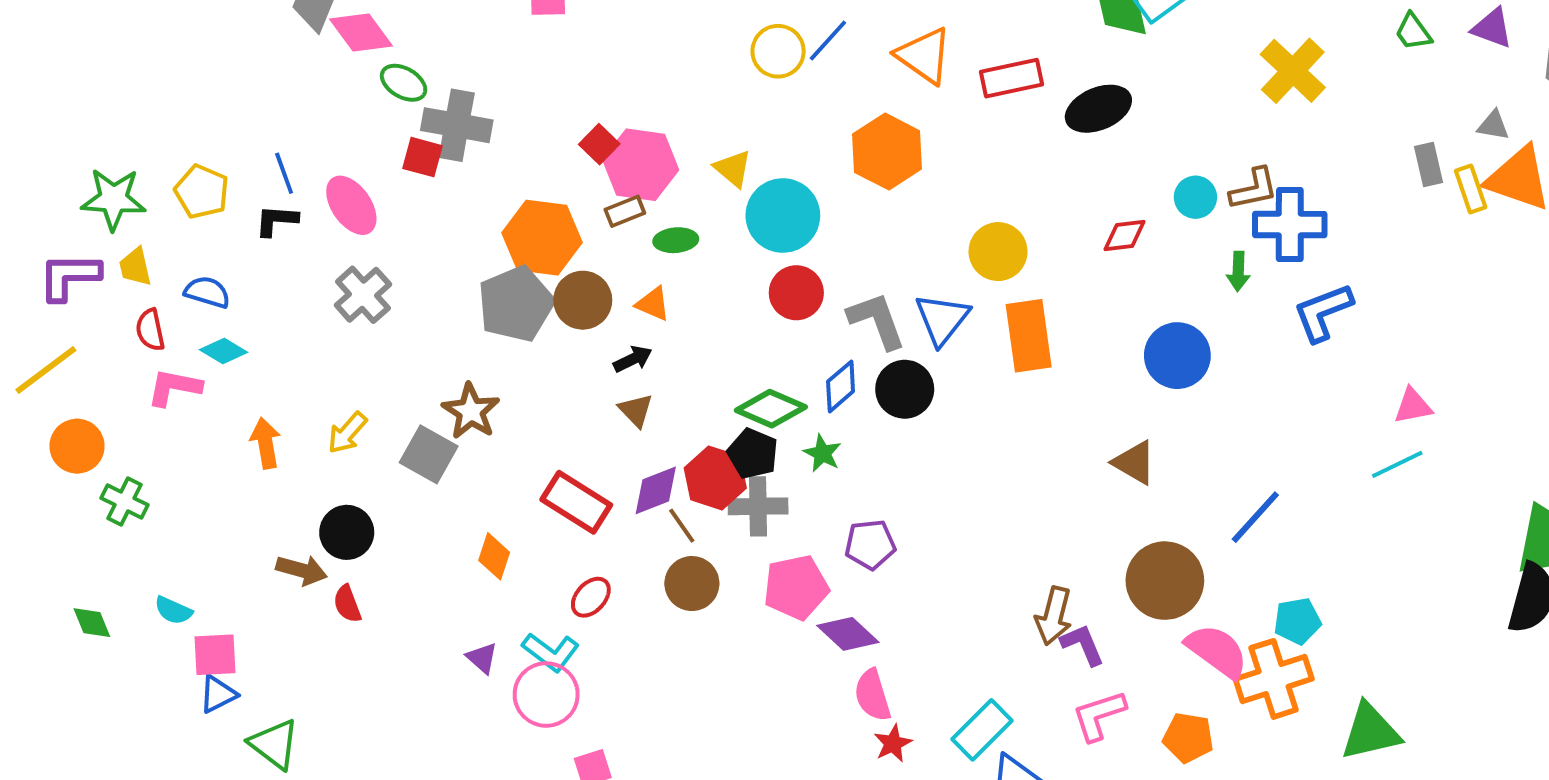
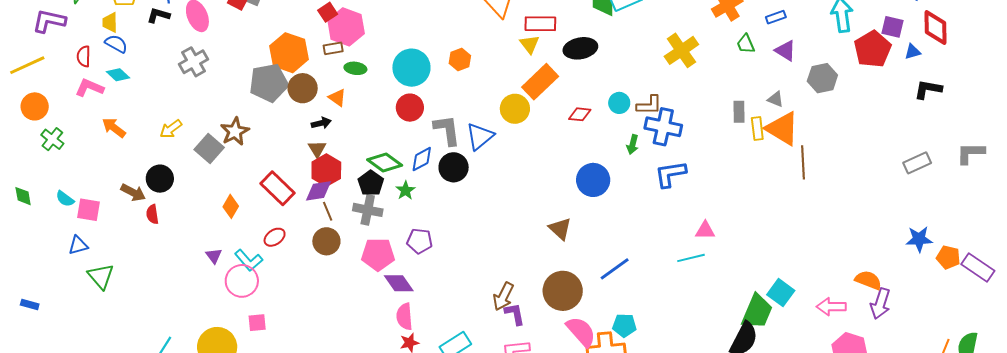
orange hexagon: (887, 152) -> (460, 60), moved, size x0.6
yellow triangle: (733, 169) -> (530, 44), moved
yellow trapezoid: (135, 267) -> (110, 22), moved
orange rectangle: (1029, 336) -> (540, 82), moved, turned 42
orange arrow: (265, 443) -> (114, 128), moved, turned -55
red hexagon: (715, 478) -> (326, 170), moved
pink square: (215, 655) -> (89, 210), moved

